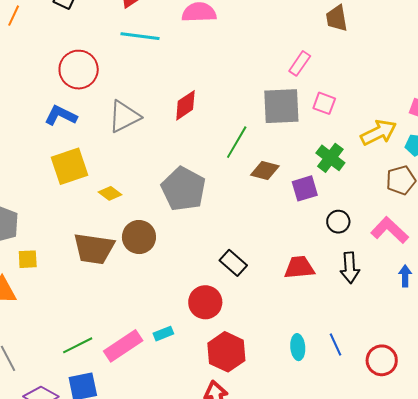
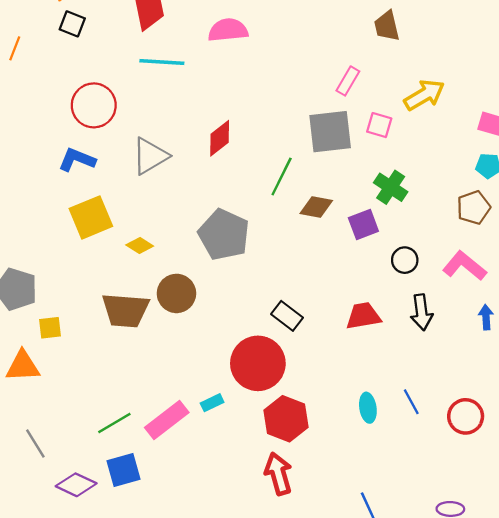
yellow arrow: (379, 132) -> (424, 95), moved
red circle: (205, 302) -> (258, 363), size x1.4

